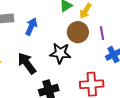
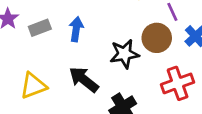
brown circle: (78, 32) -> (157, 38), moved

